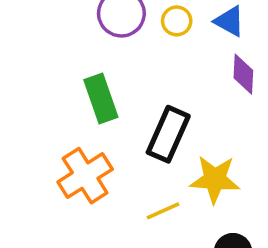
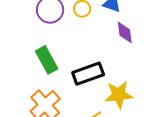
black rectangle: (168, 134) -> (88, 74), turned 56

